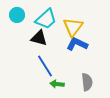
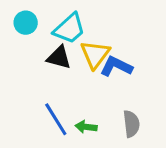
yellow triangle: (73, 27) -> (95, 54), moved
blue line: (45, 66) -> (56, 119), moved

